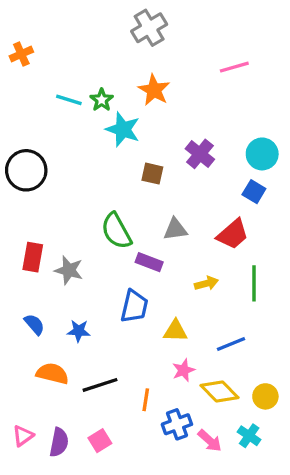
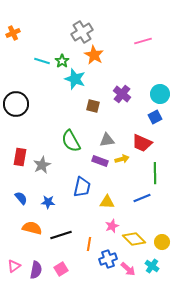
gray cross: (149, 28) -> (82, 32), moved
blue square: (254, 192) -> (155, 117), turned 32
red trapezoid: (233, 234) -> (142, 143), turned 65
purple rectangle: (149, 262) -> (100, 161), moved
gray star: (69, 270) -> (42, 165), turned 30
yellow arrow: (206, 283) -> (122, 159), moved
blue line: (231, 344) -> (142, 198), moved

